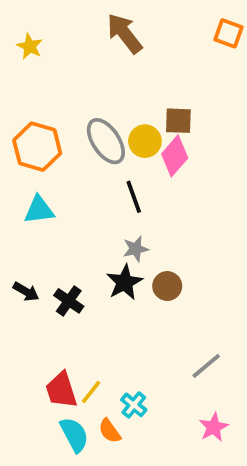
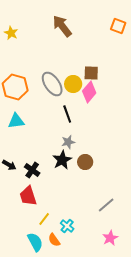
red trapezoid: (61, 390) -> (28, 196), moved

